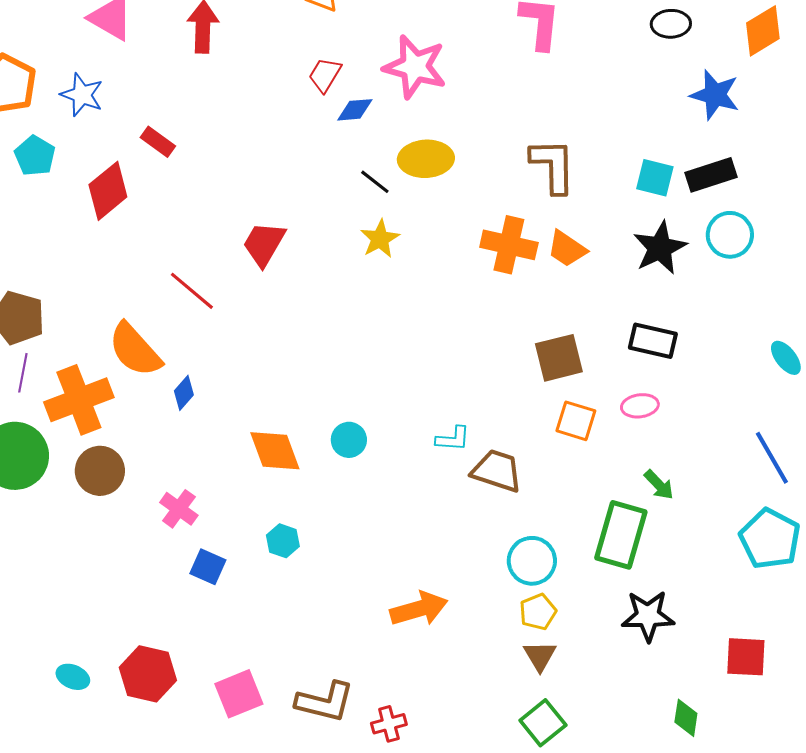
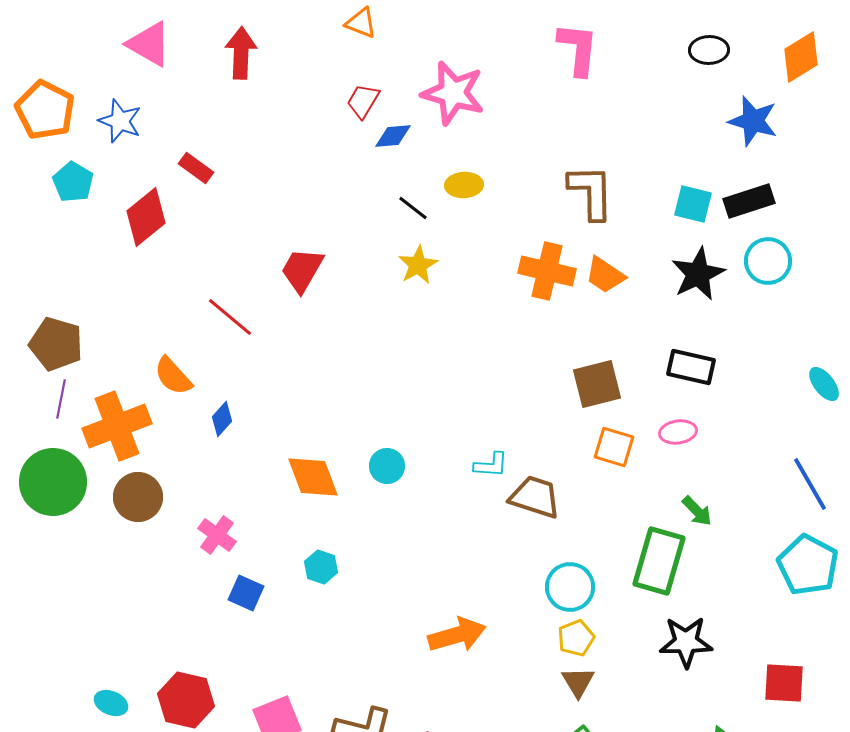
yellow ellipse: (426, 159) -> (464, 185), size x0.7
orange semicircle: (135, 350) -> (173, 376), size x0.7

